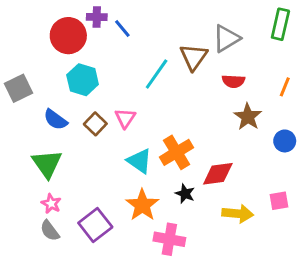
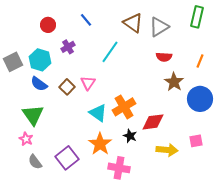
purple cross: (97, 17) -> (68, 47), moved, turned -32
red circle: (68, 36) -> (48, 25), size x0.6
brown triangle: (194, 57) -> (133, 23), moved, turned -30
cyan hexagon: (83, 80) -> (40, 60), moved
blue circle: (285, 141) -> (200, 99), size x1.6
pink star: (51, 204) -> (26, 139), moved

